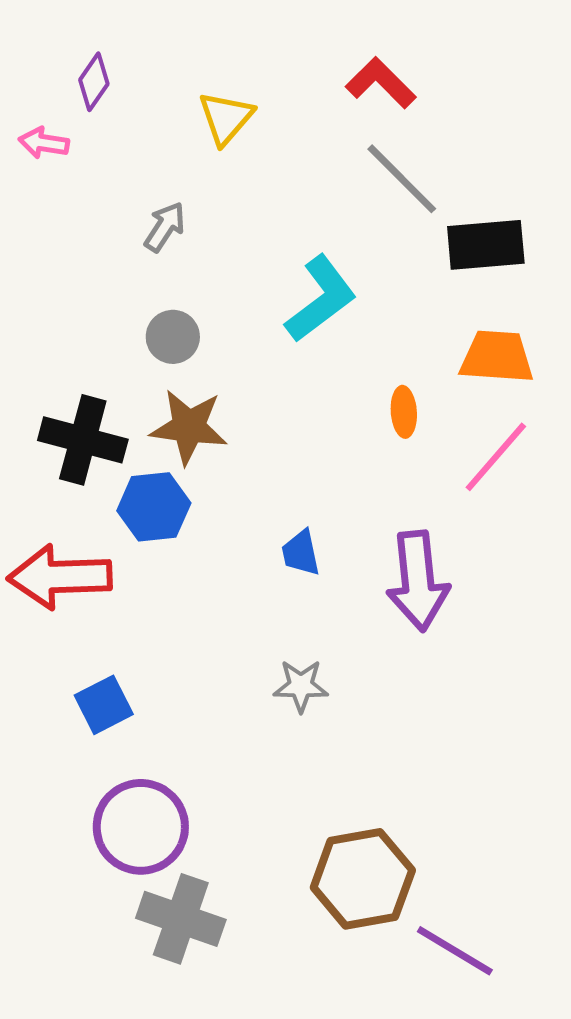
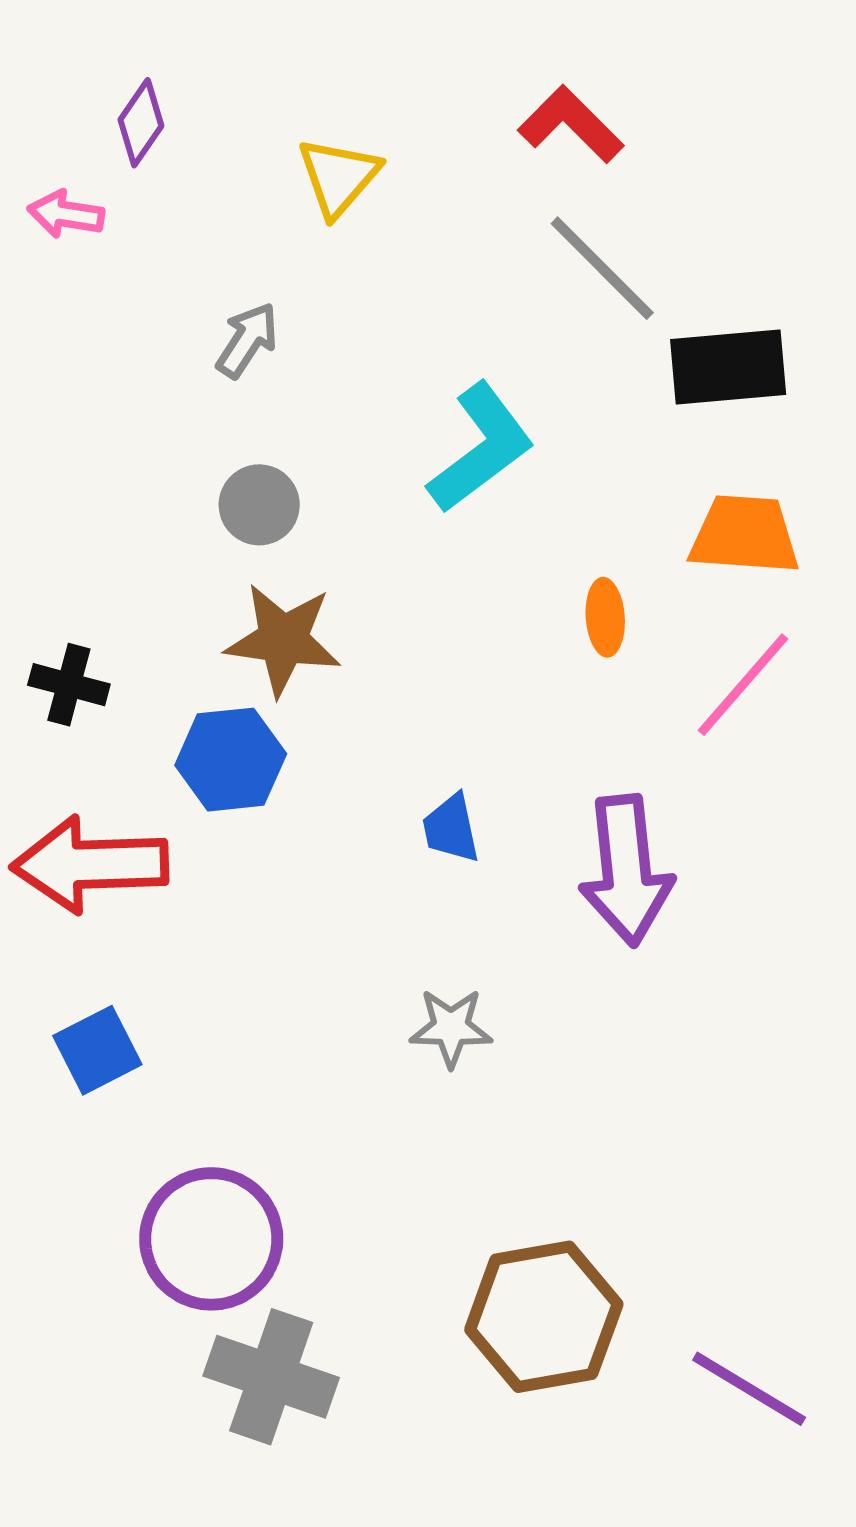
black cross: (83, 440) -> (69, 685), moved, size x0.6
blue square: (104, 705) -> (97, 1050), moved
purple line: (455, 951) -> (749, 1389), moved

